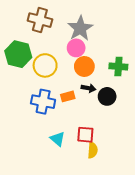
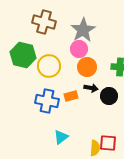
red square: (85, 135) -> (108, 143), moved
cyan triangle: (57, 139) -> (61, 137), turned 42

